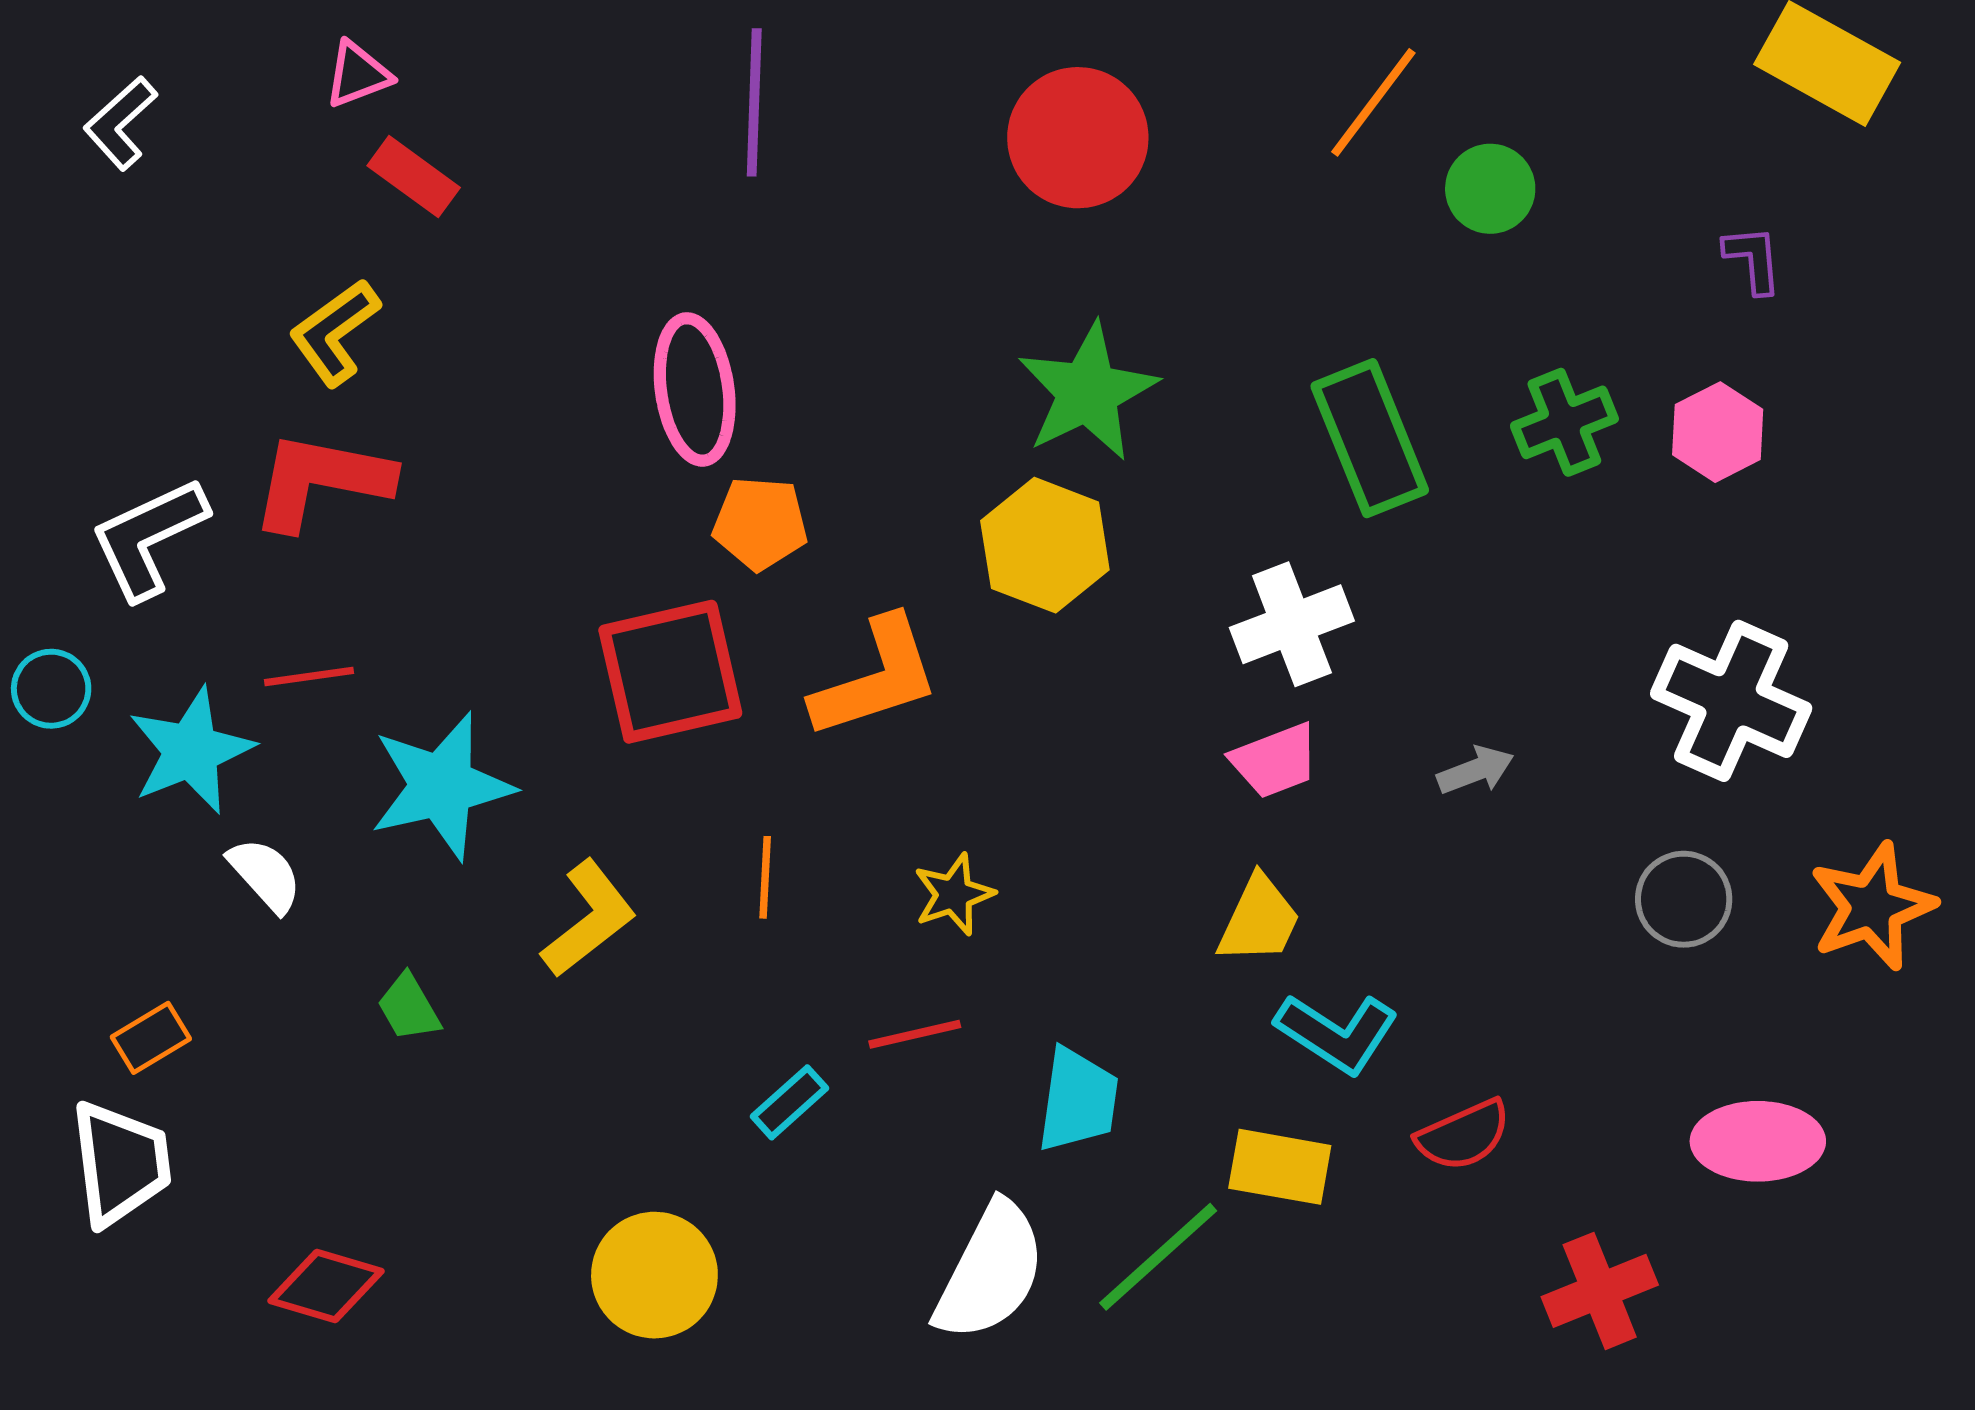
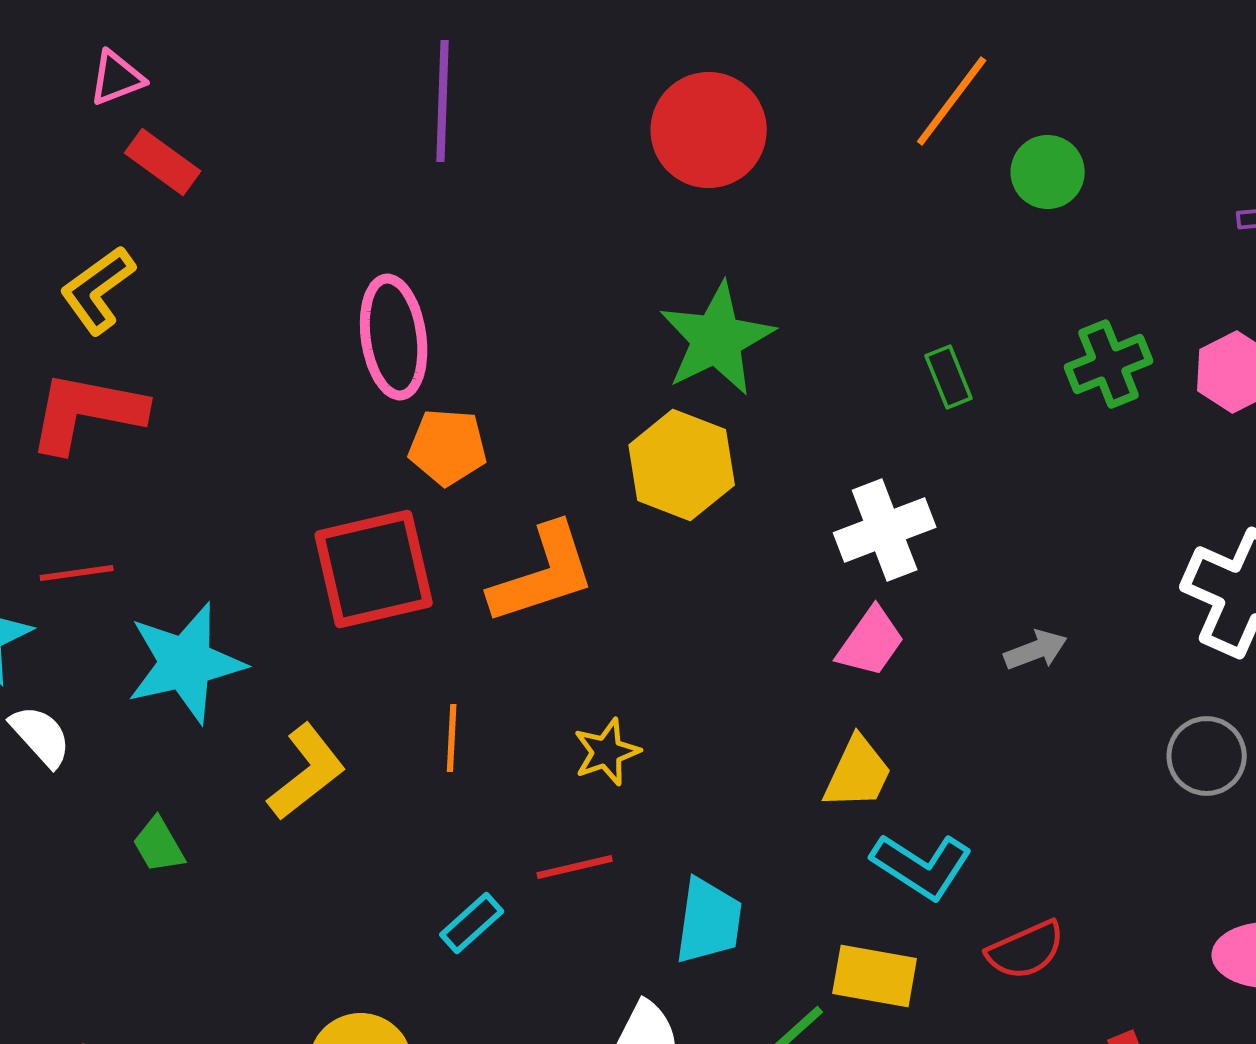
green rectangle: (1370, 438) -> (949, 377), size x0.5
pink trapezoid: (1275, 761) -> (871, 642), turned -34

